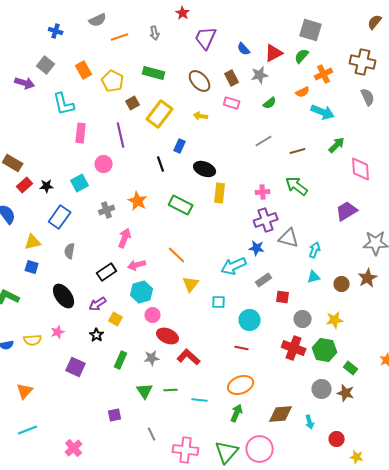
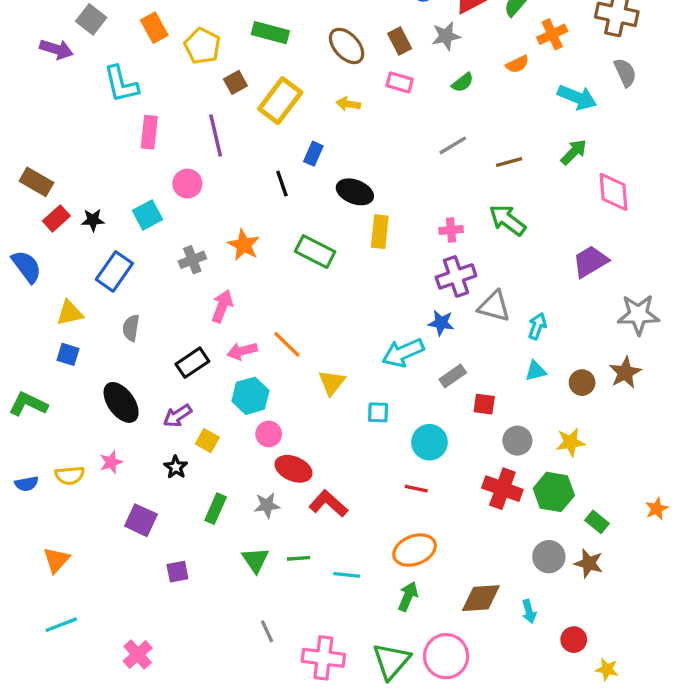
cyan arrow: (323, 112) -> (577, 97), moved
orange line: (177, 255) -> (287, 344), moved
purple square: (115, 415) -> (177, 572), moved

